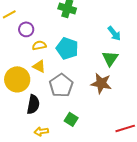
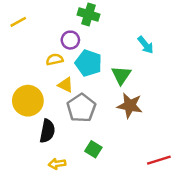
purple circle: (26, 29) -> (70, 40), moved
green triangle: (110, 58) -> (121, 75), moved
yellow triangle: (39, 66) -> (66, 85), moved

